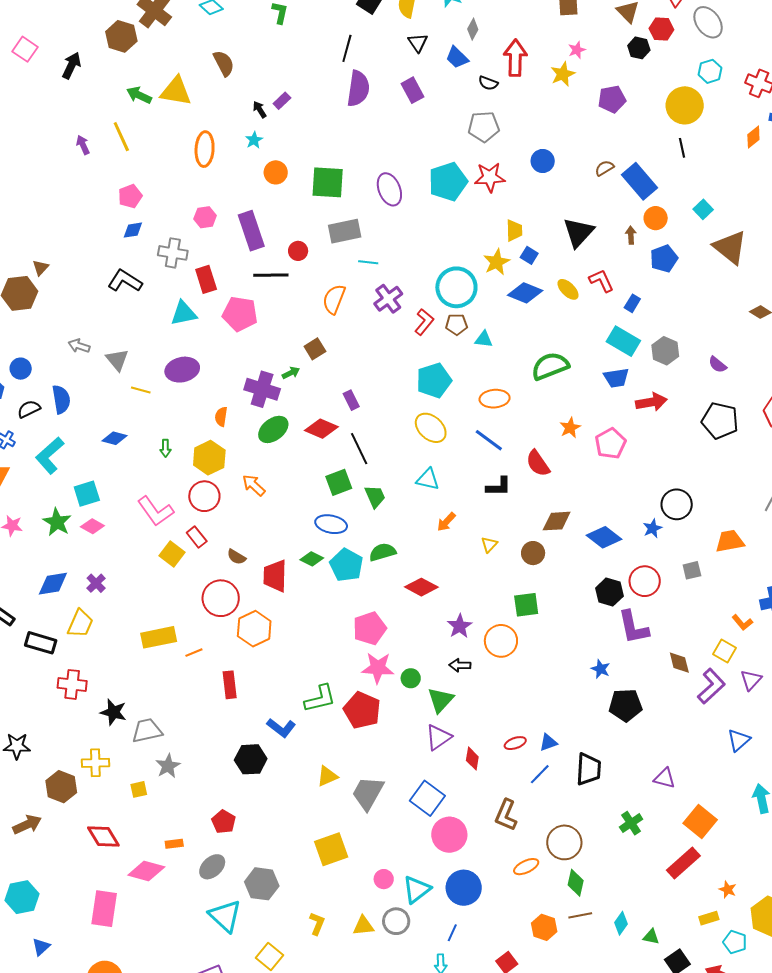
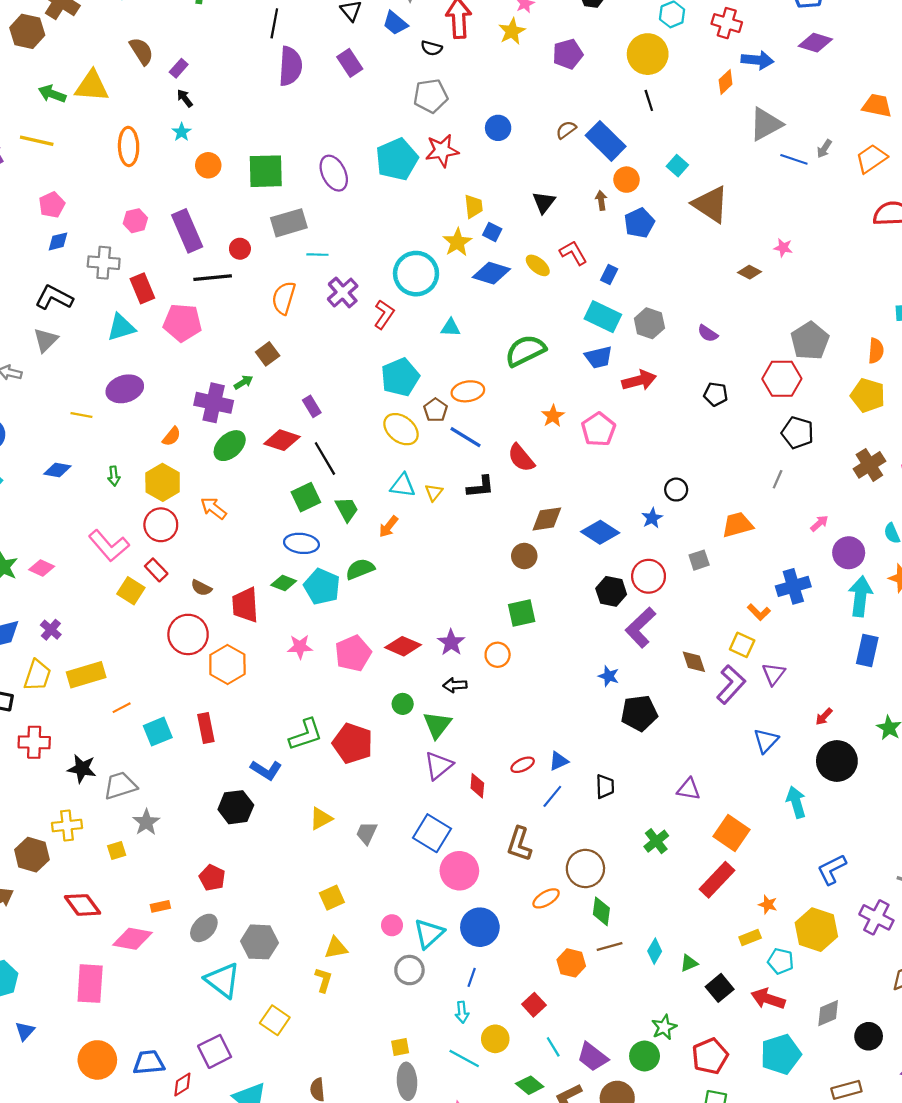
purple rectangle: (282, 101) -> (179, 68), moved
yellow line: (121, 137) -> (37, 141), turned -48
black triangle: (578, 232) -> (544, 202), size x0.7
brown pentagon: (456, 324) -> (436, 410), moved, turned -30
gray triangle: (117, 360) -> (46, 340), moved, turned 30
orange semicircle: (221, 417) -> (172, 436), turned -144
black pentagon: (720, 421) -> (716, 394), size x0.6
cyan square: (87, 494) -> (158, 732), moved
black circle: (677, 504) -> (676, 490), size x0.7
orange arrow: (446, 522) -> (388, 527), moved
yellow triangle: (489, 545) -> (434, 492), moved
red diamond: (421, 587) -> (403, 646), moved
purple L-shape: (633, 627) -> (640, 628), turned 63
yellow rectangle: (159, 637) -> (86, 675), moved
orange circle: (501, 641) -> (498, 655), size x0.7
orange line: (194, 653) -> (122, 708), moved
pink star: (378, 668) -> (300, 647), moved, size x0.7
black trapezoid: (589, 769) -> (605, 786), size x0.7
gray trapezoid: (368, 793) -> (367, 833), size x0.6
yellow square: (331, 849) -> (332, 898), size x0.7
yellow triangle: (363, 926) -> (336, 948), moved
green triangle: (651, 937) -> (689, 963), turned -30

